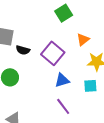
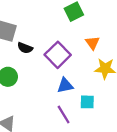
orange triangle: (83, 40) -> (92, 43), turned -32
cyan square: (90, 86) -> (87, 102), moved

